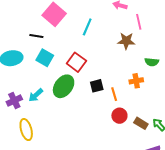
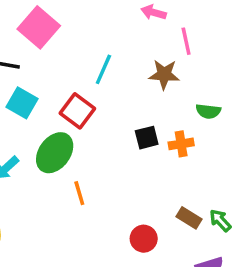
cyan line: (87, 27) -> (103, 69), moved
black square: (97, 86) -> (147, 138), moved
orange line: (114, 94) -> (79, 193), moved
red circle: (119, 116) -> (144, 239), moved

